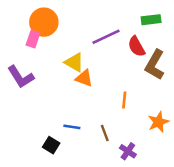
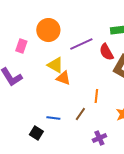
orange circle: (44, 22) -> (48, 30), moved
brown line: (105, 133) -> (80, 114), moved, turned 56
purple cross: (128, 151) -> (99, 138), turned 32

